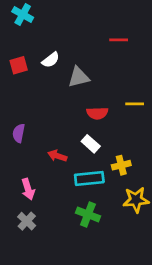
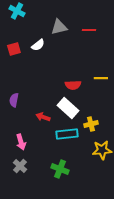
gray triangle: (79, 77) -> (59, 27), moved
white rectangle: (91, 144) -> (68, 108), size x1.5
green cross: (88, 214) -> (60, 169), moved

